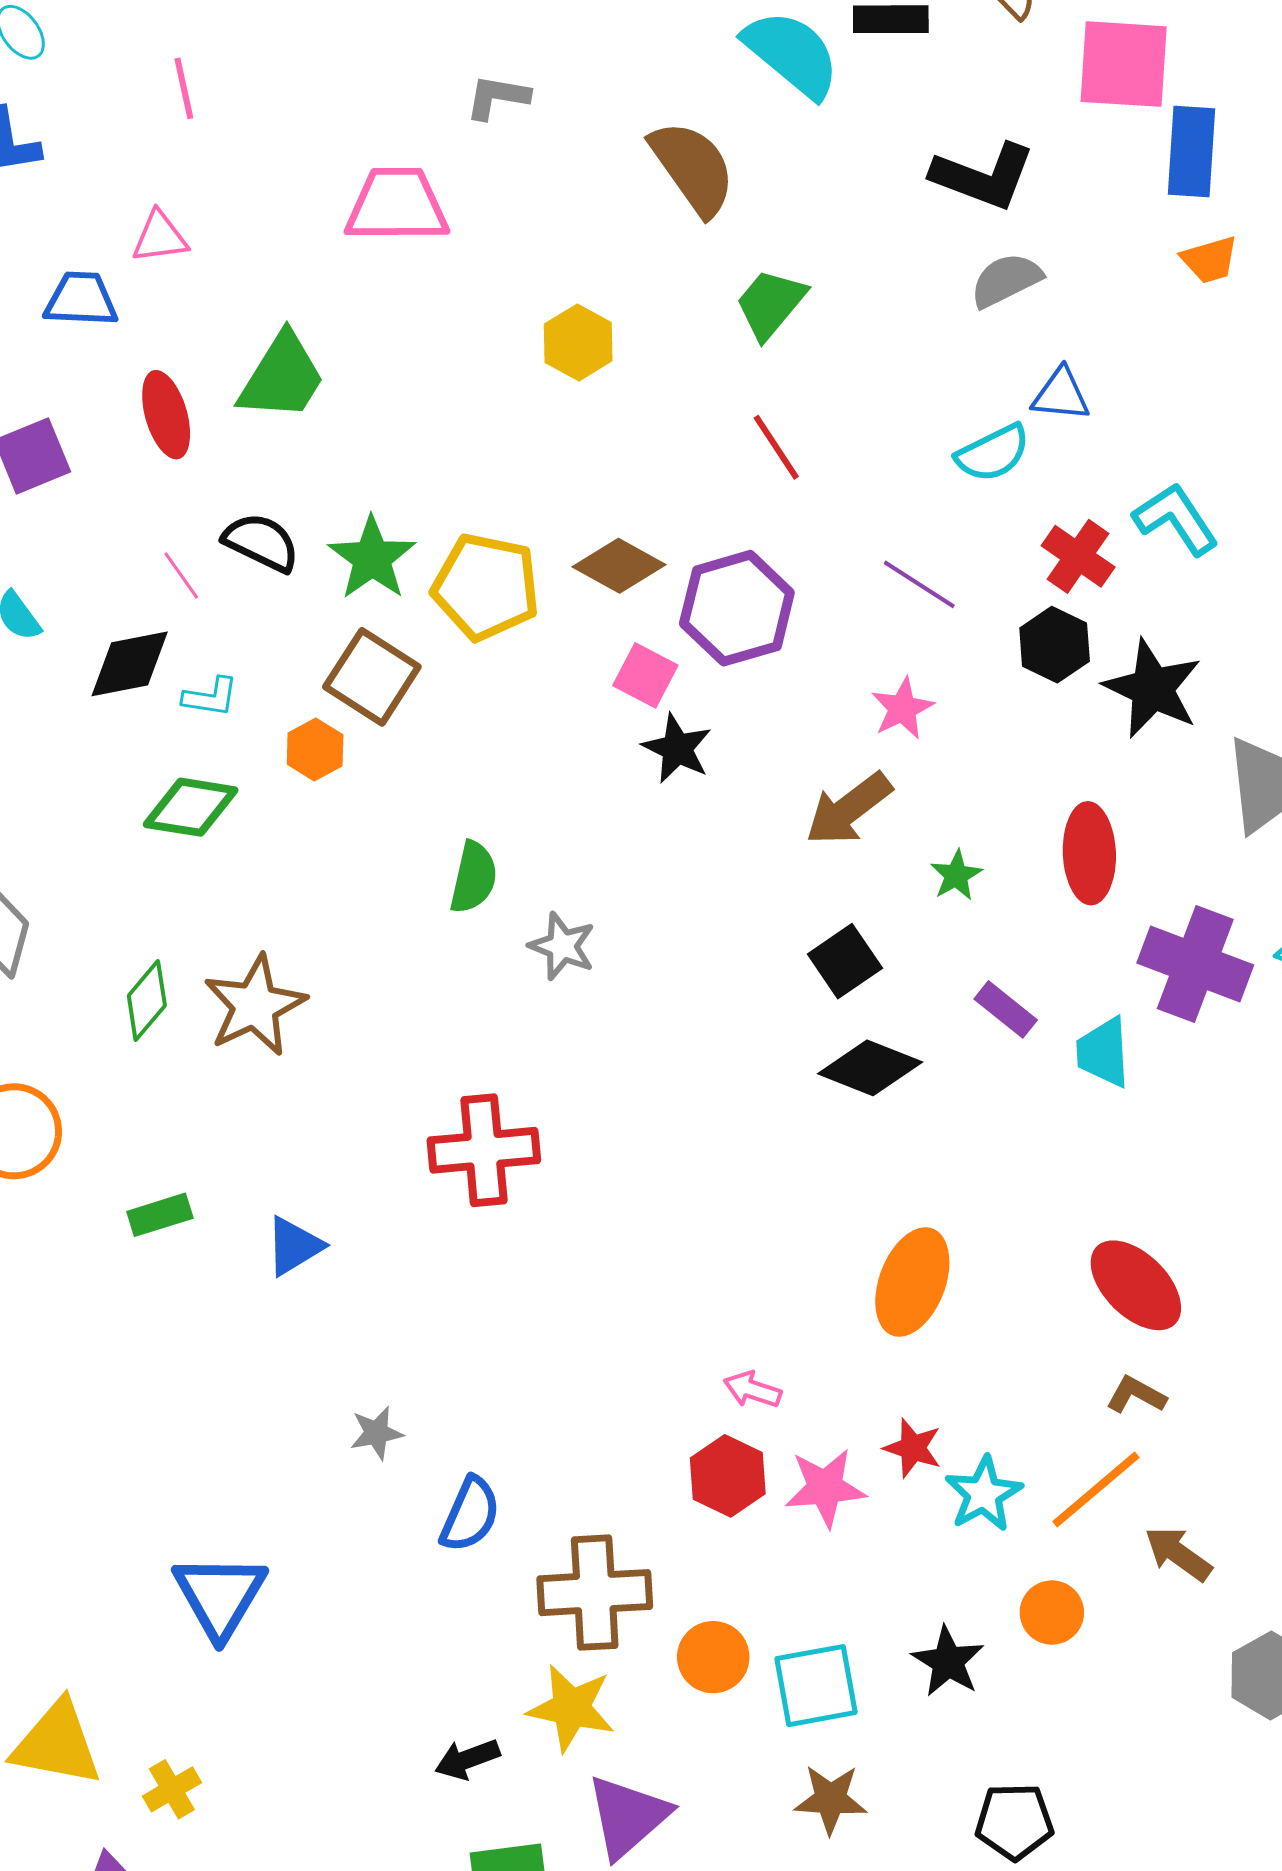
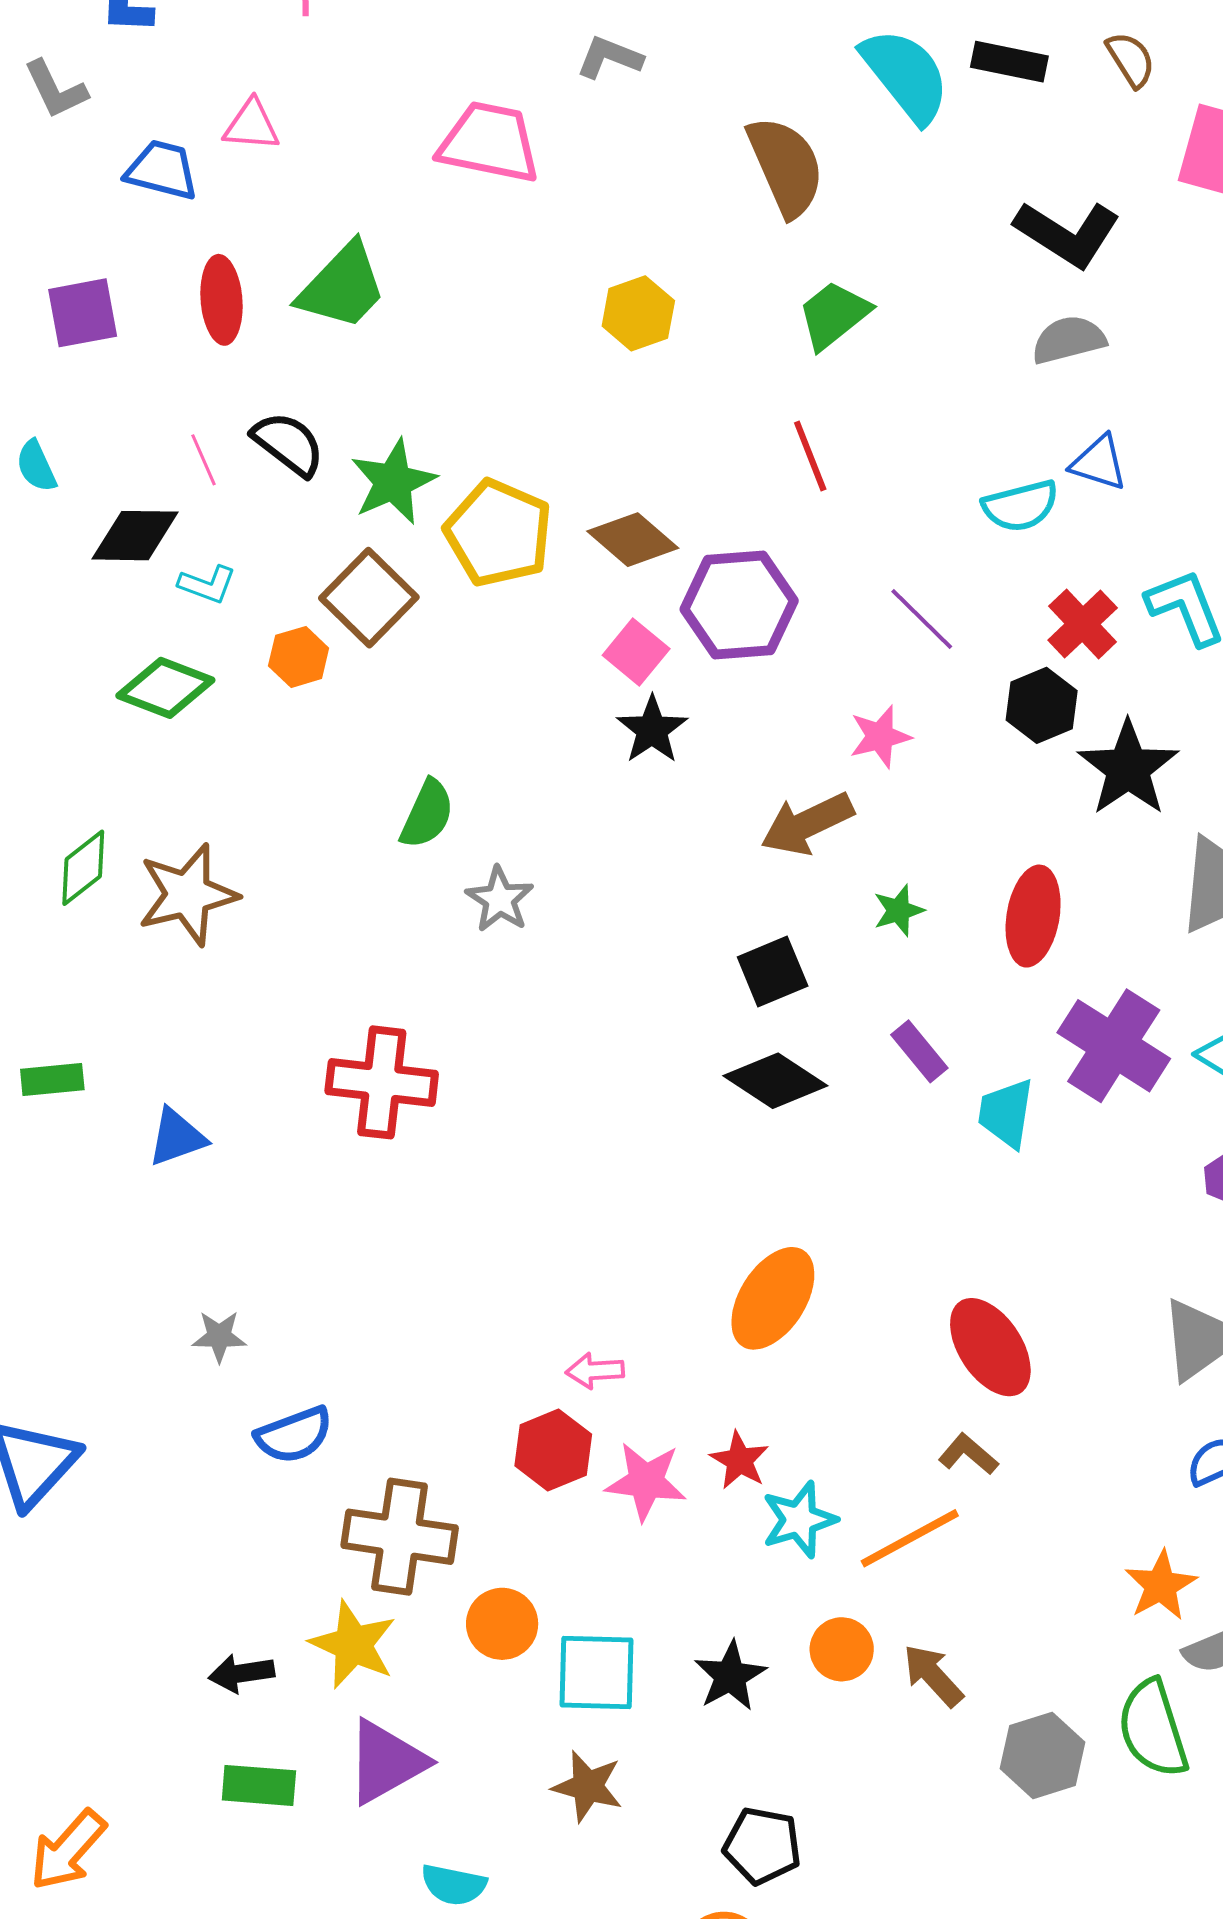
pink arrow: (752, 1390) -> (595, 1371), turned -34
blue semicircle: (470, 1514) -> (294, 1435), turned 34
brown arrow: (1178, 1554) -> (933, 1675), moved

